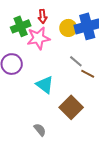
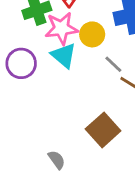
yellow circle: (68, 28) -> (92, 34), moved
cyan triangle: (45, 85) -> (64, 56), moved

